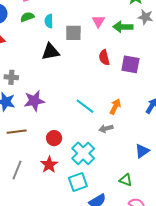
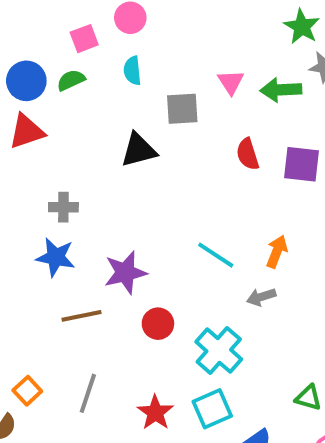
green semicircle: (27, 17) -> (71, 80), moved
cyan semicircle: (49, 21) -> (132, 71), moved
purple star: (34, 101) -> (125, 273), moved
red star: (49, 165) -> (155, 413), moved

